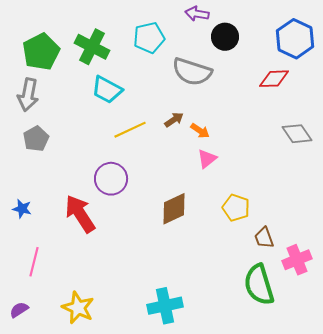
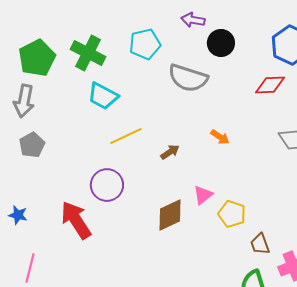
brown arrow: (174, 120) -> (170, 152), moved
orange arrow: (200, 131) -> (220, 137), moved
pink triangle: (207, 159) -> (203, 195), moved

